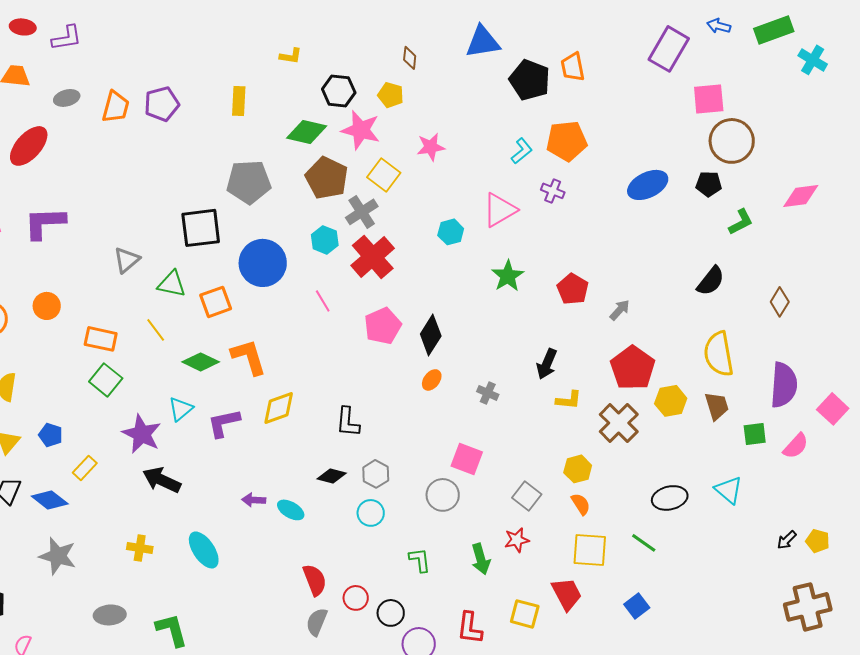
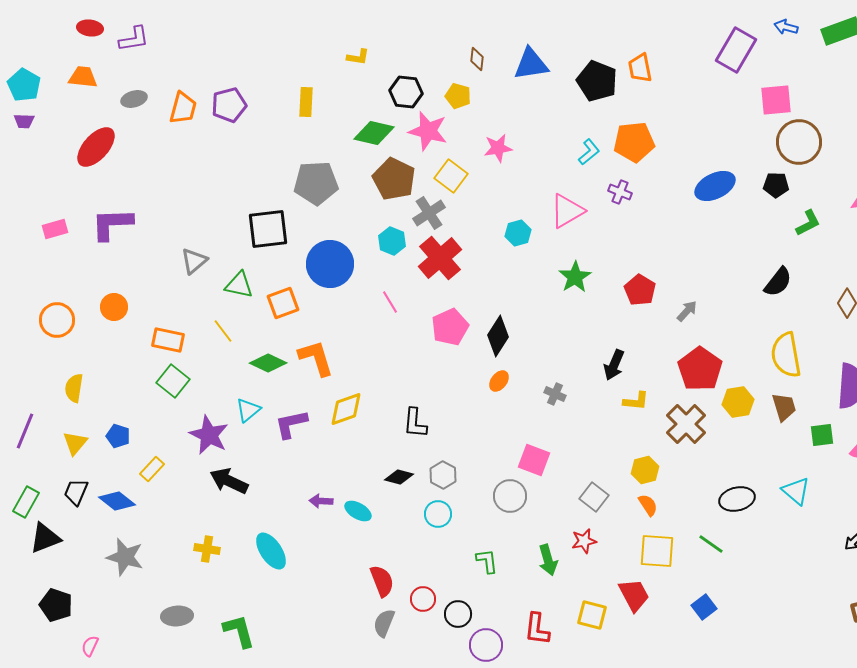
blue triangle: (483, 42) -> (531, 64), moved

